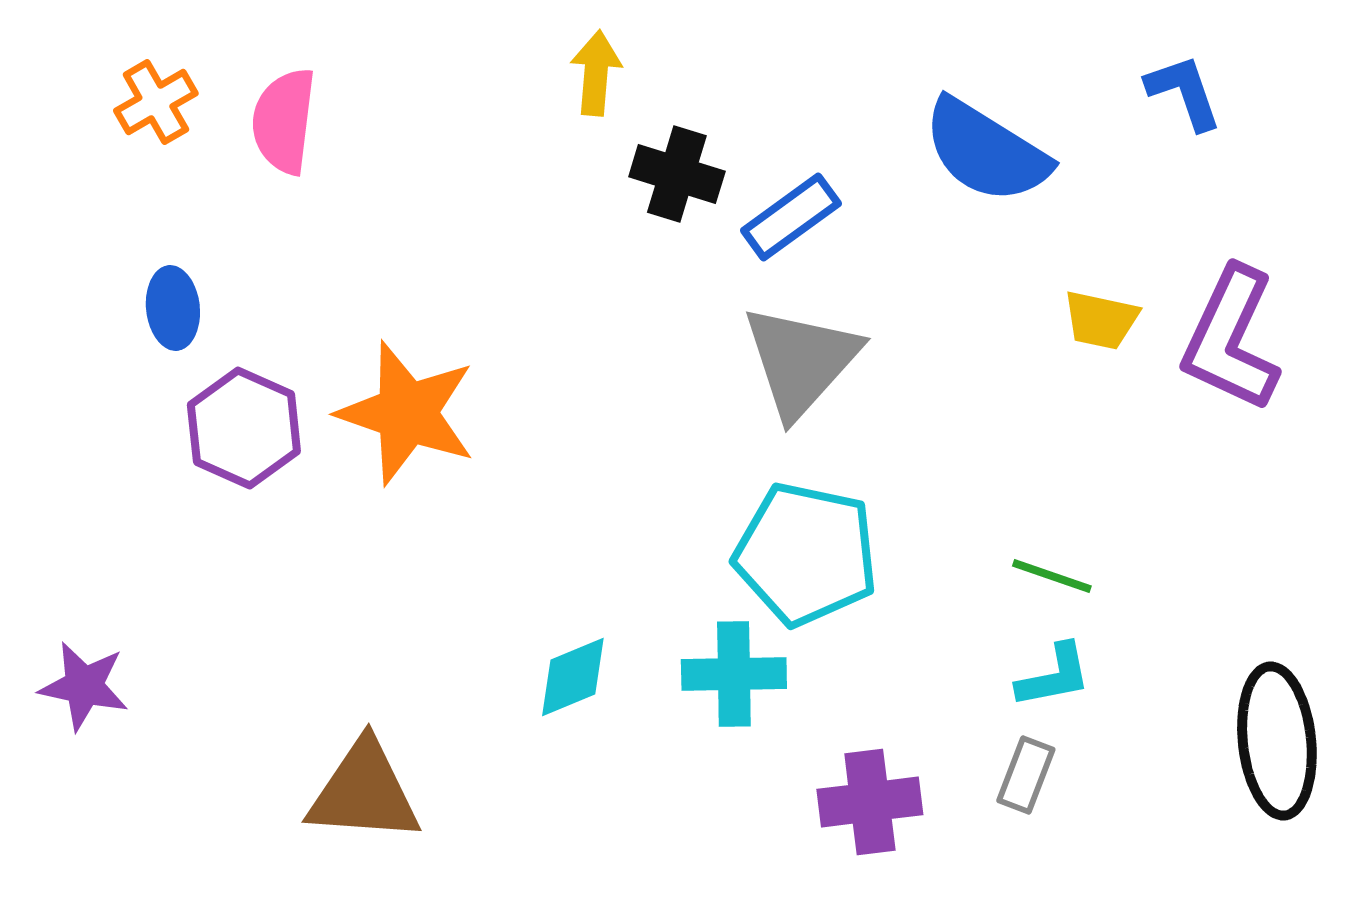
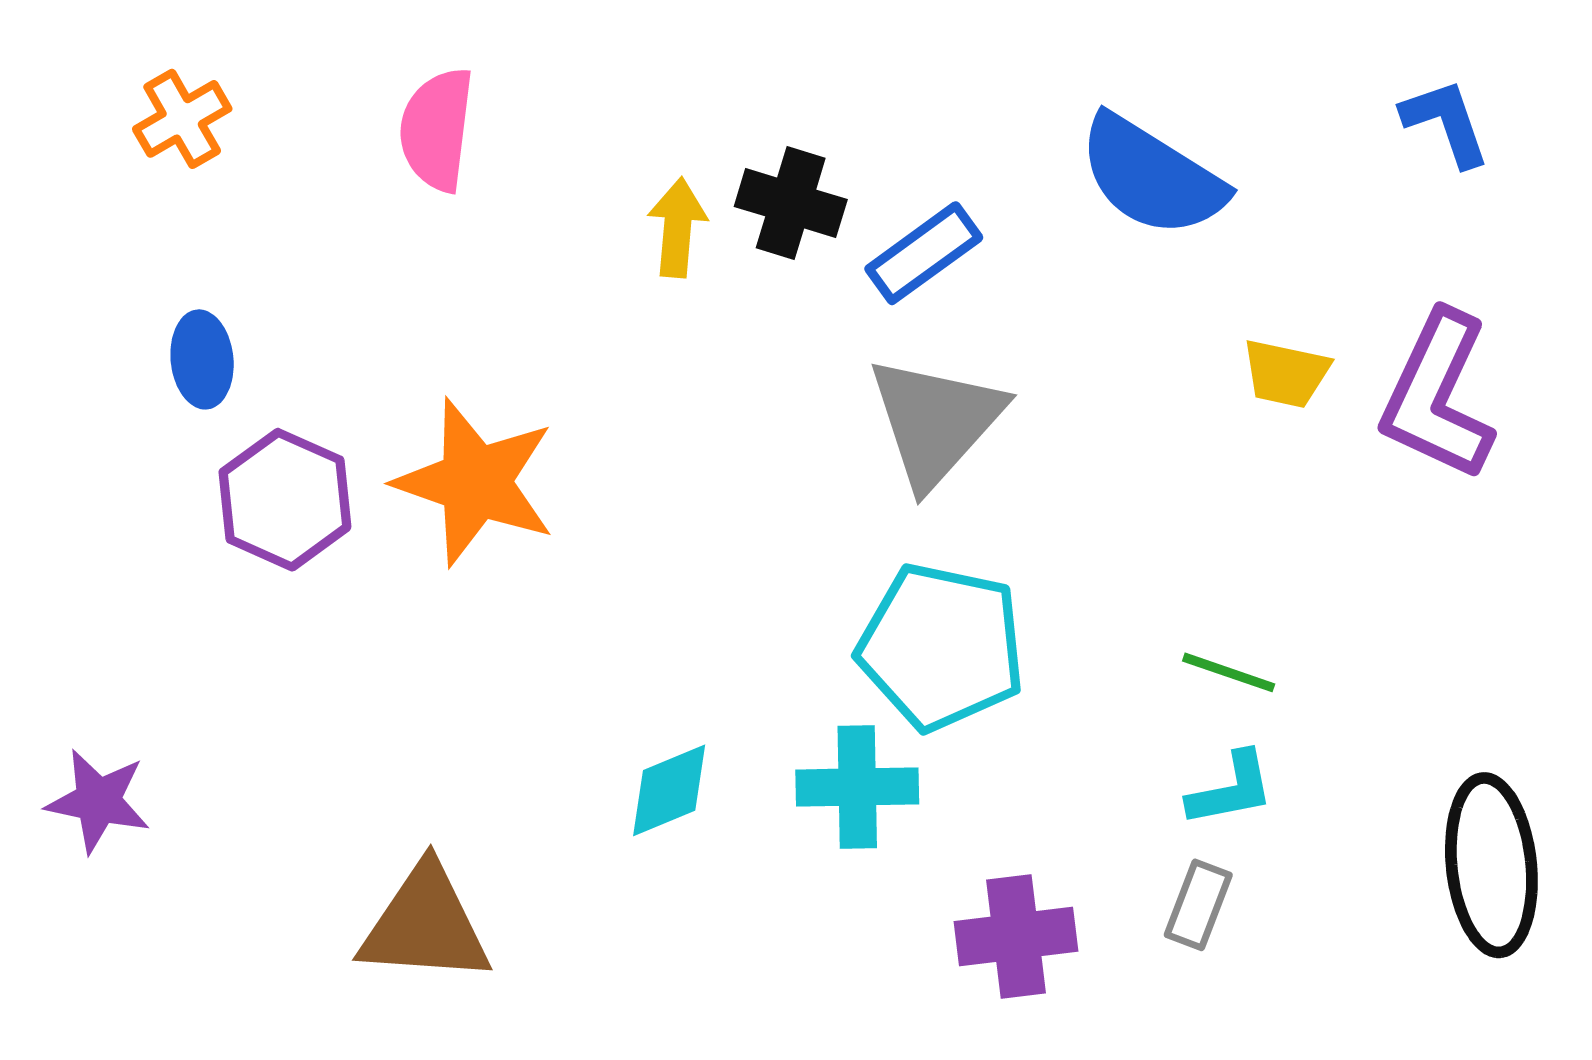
yellow arrow: (596, 73) -> (677, 228), moved
blue L-shape: (1184, 92) -> (1446, 122), moved
pink semicircle: (284, 121) -> (437, 129), moved

